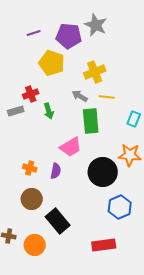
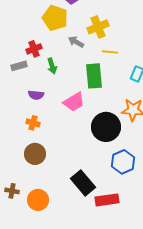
gray arrow: (80, 96) -> (76, 42), moved
purple semicircle: (56, 171) -> (36, 95), moved, turned 84
black rectangle: (58, 221) -> (83, 183), moved

